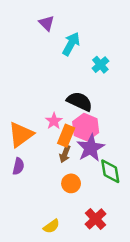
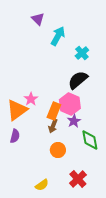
black semicircle: (80, 101) -> (78, 80), moved, turned -65
pink star: (54, 121) -> (31, 99), moved
purple star: (91, 148) -> (74, 121), size x0.6

